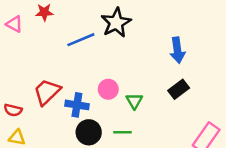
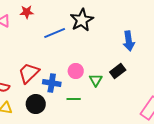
black rectangle: (179, 89) -> (118, 71), moved
black circle: (89, 132) -> (36, 104), moved
green line: (123, 132) -> (74, 99), moved

